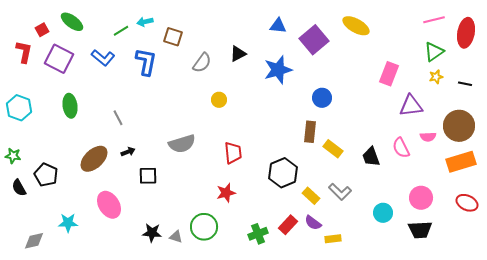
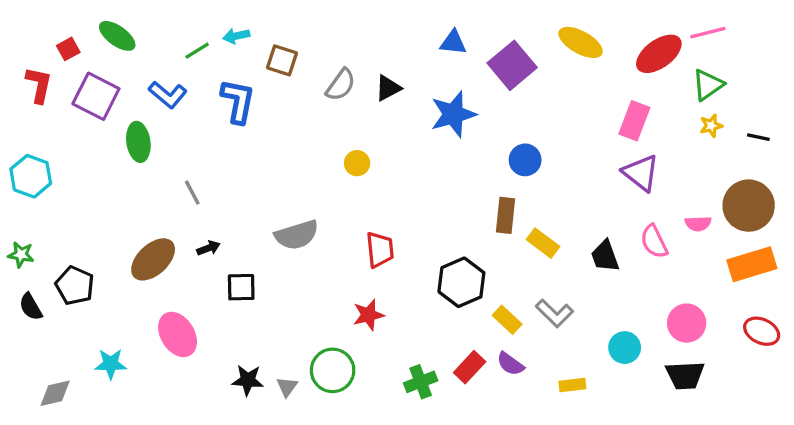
red ellipse: (466, 33) -> (659, 54), moved, turned 44
gray semicircle: (202, 63) -> (341, 85), moved
green ellipse: (70, 106) -> (138, 142), moved
purple triangle: (411, 106) -> (641, 173), moved, turned 45
gray triangle: (176, 237) -> (287, 387), turned 48
yellow rectangle: (333, 239) -> (572, 385), moved

